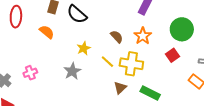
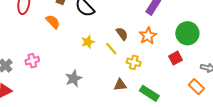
yellow line: (107, 62) -> (111, 49), moved
yellow cross: (131, 64) -> (134, 62), size x0.6
gray star: (72, 71) -> (73, 78), moved
brown triangle: (120, 88) -> (120, 85), turned 32

